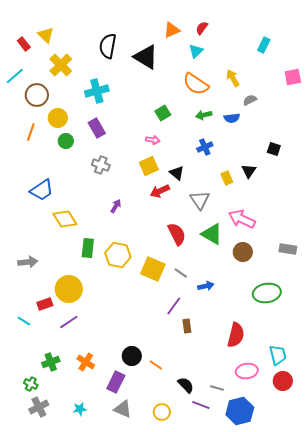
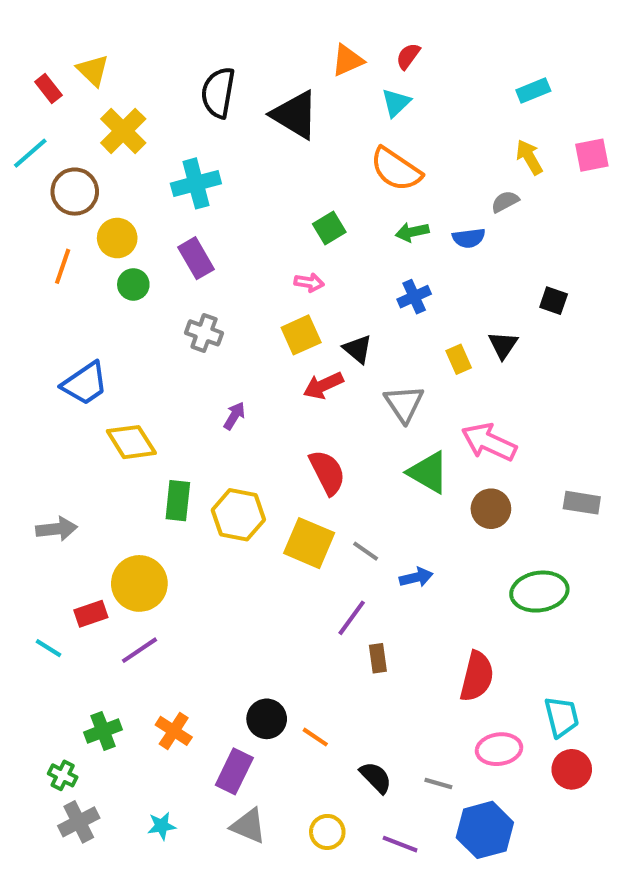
cyan rectangle: (264, 45) -> (533, 91), turned 42
yellow arrow: (233, 78) -> (529, 157), moved
red semicircle: (177, 234) -> (327, 472), moved
purple line: (201, 405) -> (400, 844), moved

